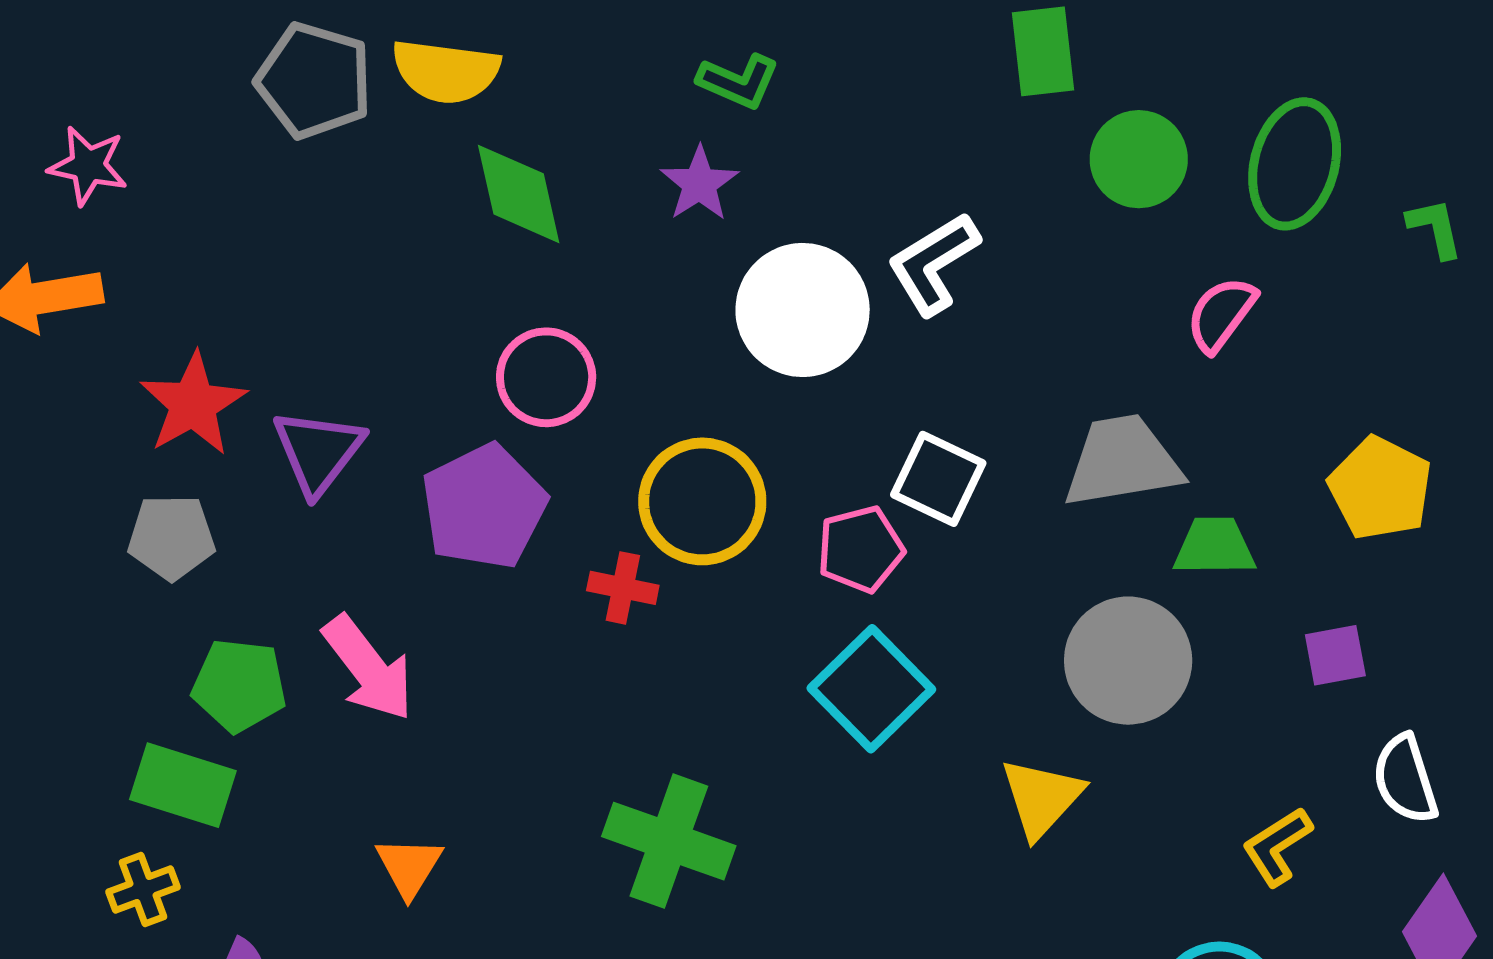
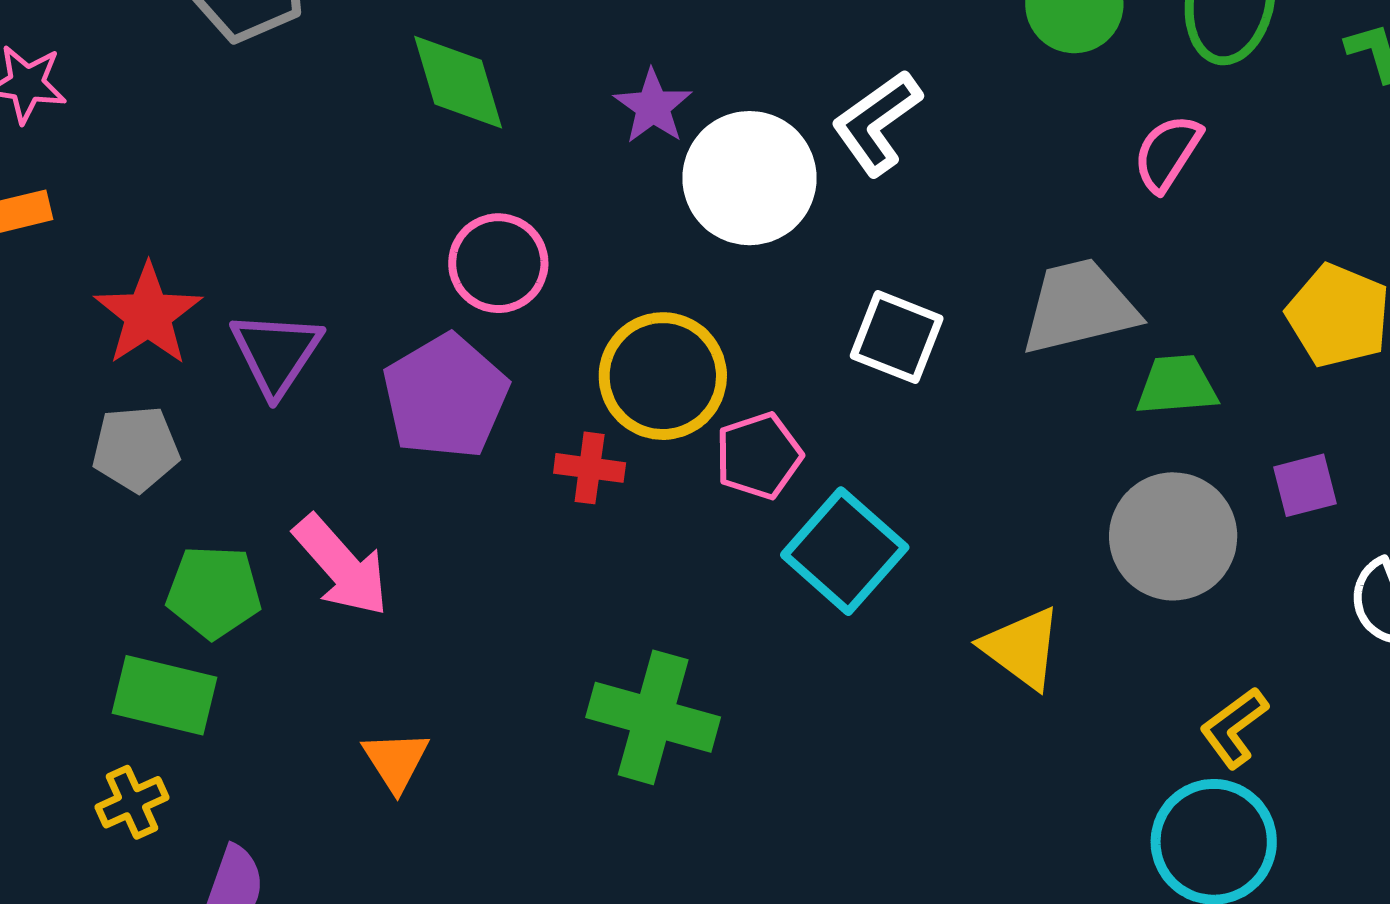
purple star: (699, 184) -> (653, 107), moved
pink pentagon: (860, 549) -> (759, 456), moved
gray circle: (1128, 661) -> (1173, 536), moved
yellow triangle: (1042, 798) -> (1022, 648), turned -32
yellow L-shape: (1277, 846) -> (1234, 728), moved

